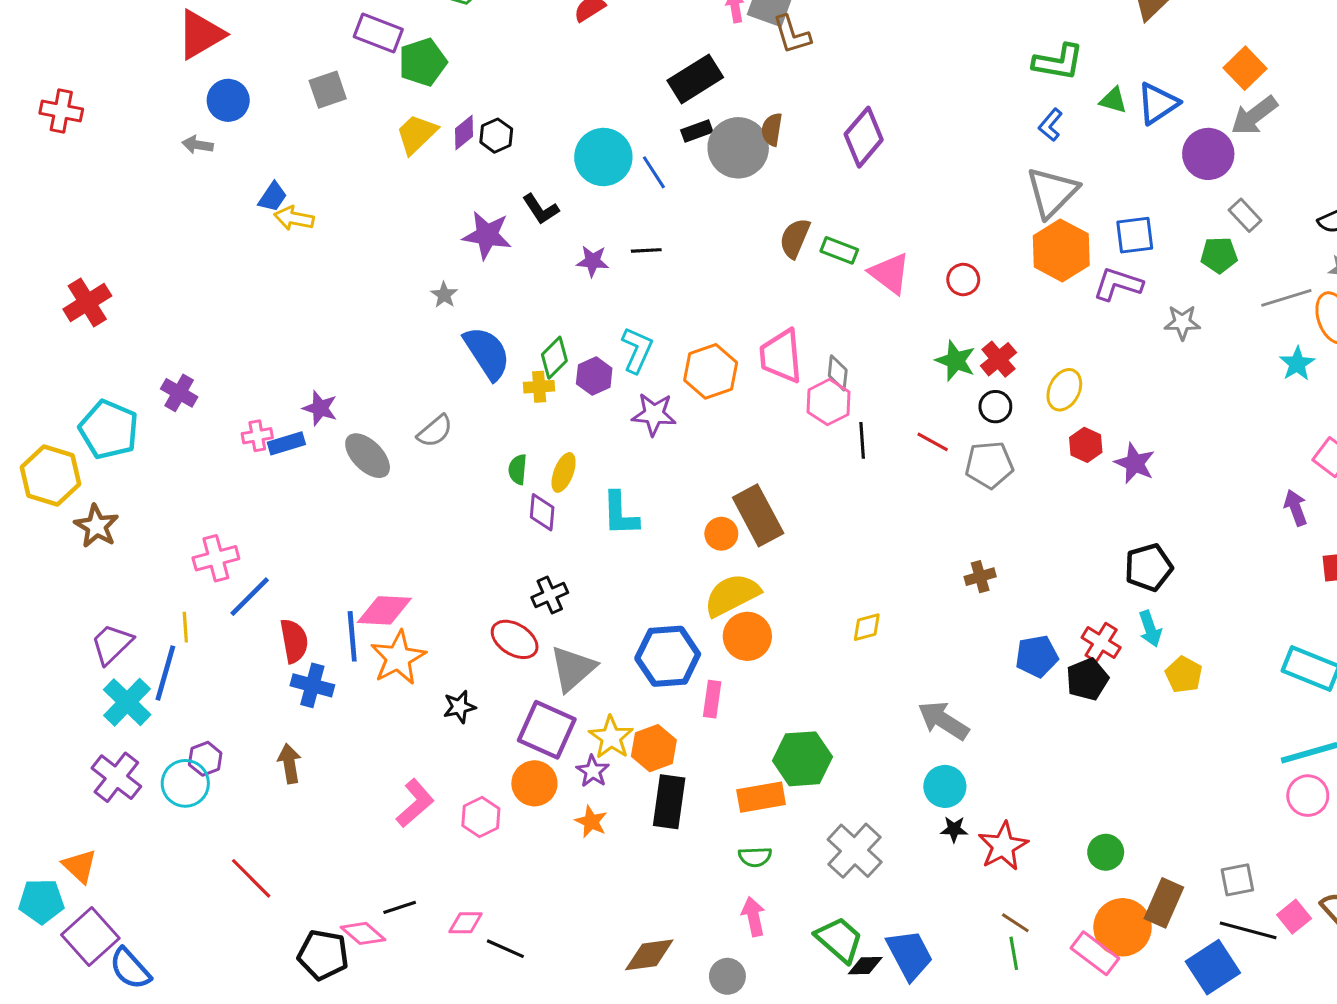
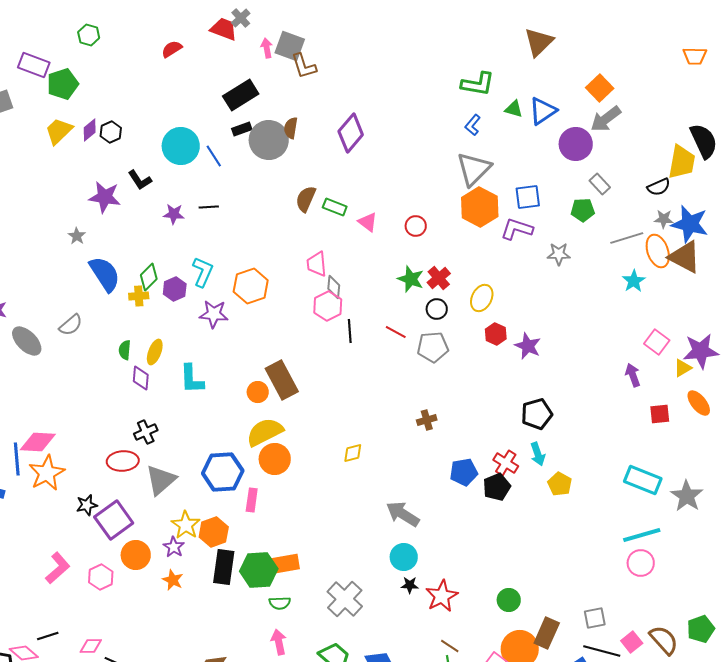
pink triangle: (890, 273) -> (368, 222), size x0.7
pink trapezoid: (781, 356) -> (317, 264), moved, size x0.7
red ellipse: (515, 639) -> (123, 461), turned -36
purple square: (547, 730) -> (114, 520), moved, turned 30
green hexagon: (802, 759) -> (259, 570), moved

